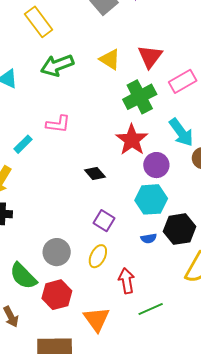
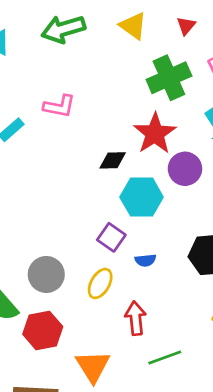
red triangle: (150, 57) -> (186, 26), size x0.6
black diamond: (95, 173) -> (113, 160), moved, turned -55
cyan hexagon: (151, 199) -> (142, 197), moved
blue semicircle: (149, 238) -> (145, 260), moved

